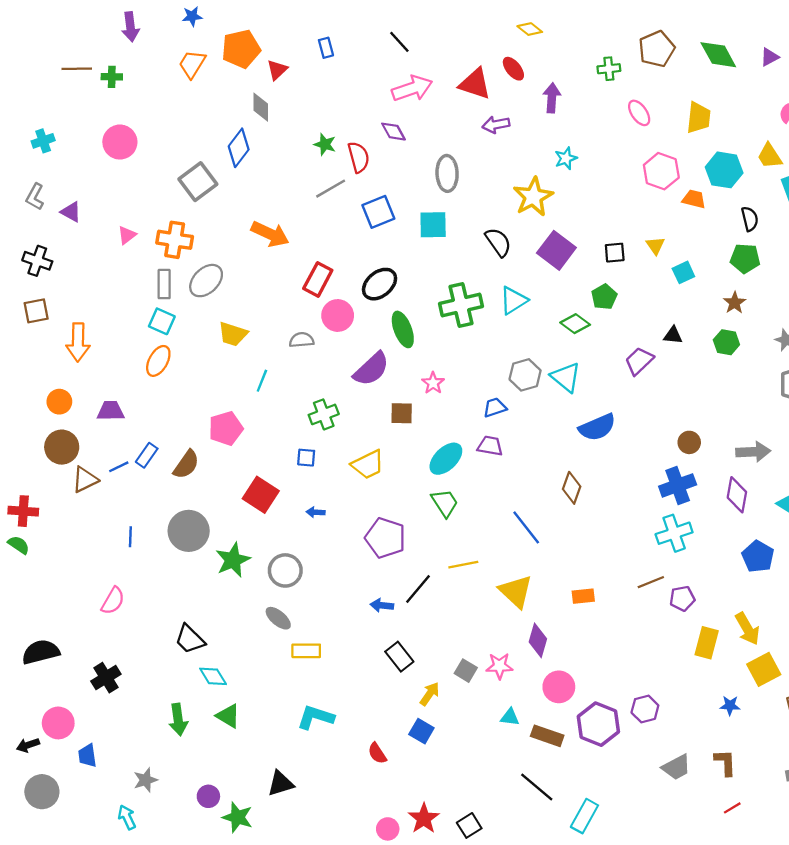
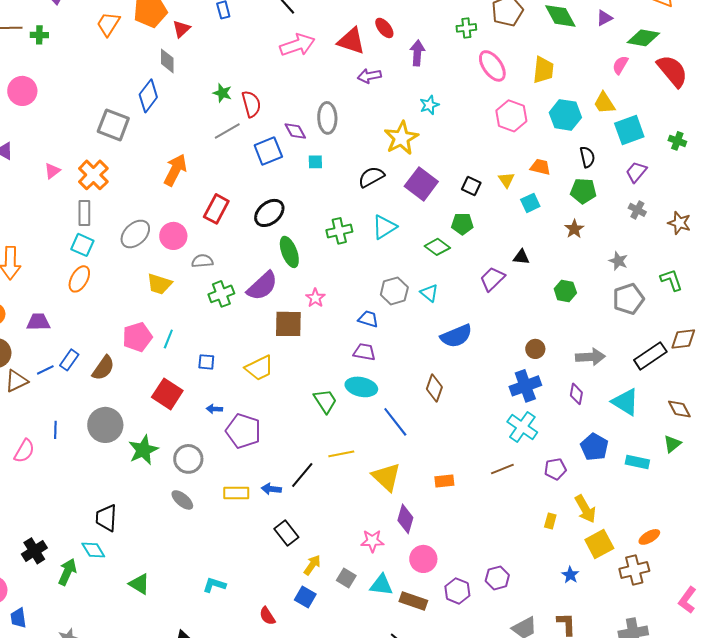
pink ellipse: (639, 113) -> (492, 66), size x1.4
purple diamond: (393, 132) -> (295, 131), moved
pink circle: (120, 142) -> (22, 91), moved
gray square: (198, 182) -> (113, 125), turned -32
orange trapezoid: (694, 199) -> (540, 167), moved
cyan square: (433, 225) -> (315, 162), size x0.6
orange arrow: (270, 234) -> (175, 170), turned -88
orange cross: (175, 240) -> (93, 175), turned 36
black semicircle: (498, 242) -> (371, 177), turned -84
black square: (615, 253) -> (471, 186), turned 30
gray ellipse: (206, 281) -> (135, 234), moved
green pentagon: (604, 297) -> (462, 224), turned 30
green cross: (461, 305) -> (339, 231), size x0.7
pink circle: (338, 315) -> (173, 236), moved
yellow trapezoid: (233, 334) -> (159, 284), moved
green hexagon: (726, 342) -> (565, 291), moved
cyan triangle: (566, 377) -> (429, 293), size x0.7
cyan line: (262, 381) -> (168, 339), moved
blue trapezoid: (495, 407) -> (368, 319), turned 35
brown square: (402, 413) -> (288, 324), size x1.4
green cross: (324, 414) -> (221, 294), moved
cyan ellipse: (446, 459) -> (361, 387), moved, turned 56
purple diamond: (737, 495) -> (576, 394), size x0.7
cyan cross: (674, 533) -> (522, 427), turned -36
purple pentagon: (385, 538) -> (243, 431), moved
purple pentagon: (682, 598) -> (555, 469), moved
pink semicircle: (113, 601) -> (24, 451), moved
black trapezoid: (190, 639) -> (106, 518), turned 48
yellow rectangle: (707, 643) -> (550, 521), size x0.6
yellow rectangle: (306, 651) -> (236, 493), moved
gray square: (466, 671) -> (346, 578), moved
cyan diamond: (213, 676) -> (93, 550), moved
blue star: (730, 706) -> (570, 575), turned 30
cyan L-shape: (315, 717) -> (214, 585), size x0.7
cyan triangle: (510, 717) -> (381, 585), size x1.4
green arrow: (178, 719) -> (67, 572), moved, turned -148
purple hexagon: (598, 724) -> (457, 591), size x0.7

